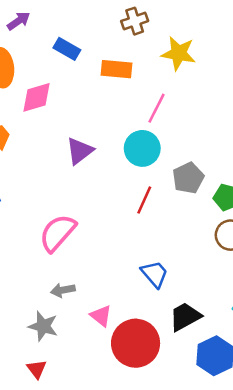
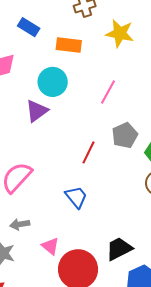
pink line: (156, 108) -> (108, 92), moved
cyan circle: (142, 148) -> (53, 82), moved
blue trapezoid: (154, 274) -> (76, 197), moved

